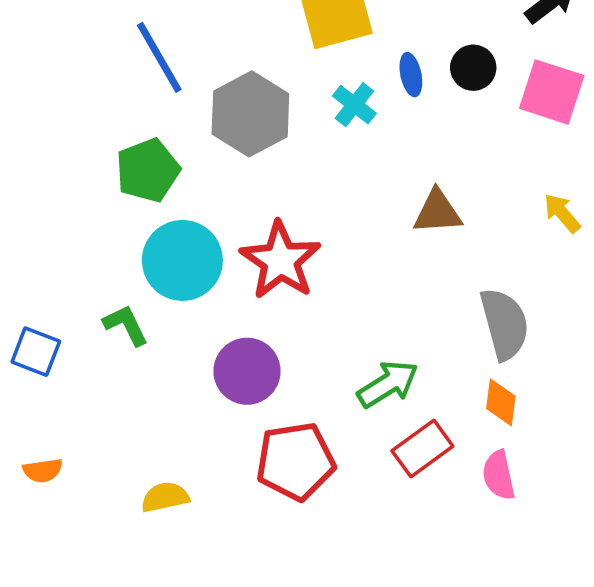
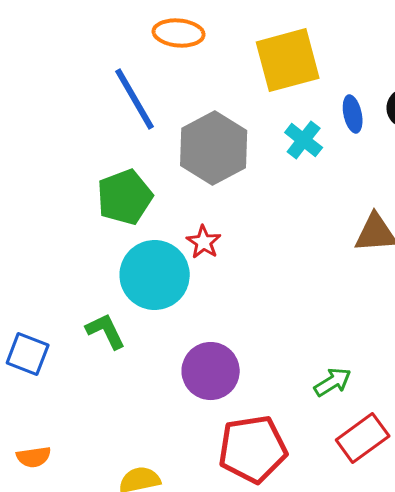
red star: (280, 260) -> (204, 242), moved, size x0.5
green arrow: (388, 384) -> (333, 382), size x0.7

